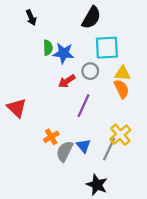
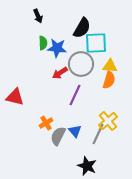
black arrow: (31, 18) -> (38, 16), moved
black semicircle: (91, 18) -> (82, 28), moved
gray circle: (90, 71) -> (81, 64), size x1.6
orange semicircle: (121, 89) -> (109, 80), turned 42
red triangle: (17, 108) -> (15, 97), turned -30

